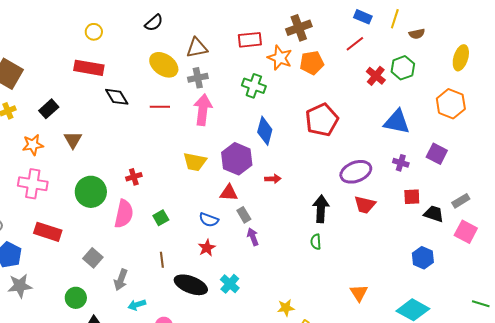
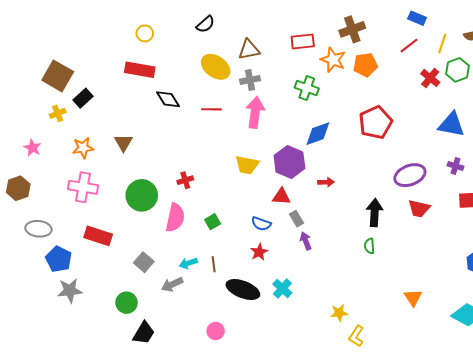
yellow line: (395, 19) -> (442, 44), moved
black rectangle: (49, 109) -> (83, 98), moved
blue diamond: (265, 131) -> (318, 134), turned 56
gray arrow: (121, 280) -> (172, 284), turned 45
cyan arrow: (137, 305) -> (188, 263), moved

